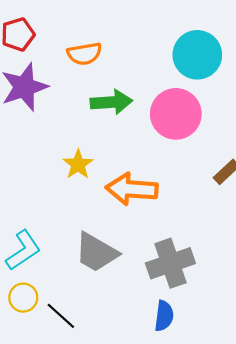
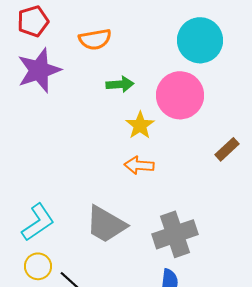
green arrow: (111, 102) -> (120, 84), size x0.7
yellow star: (78, 164) -> (140, 125), moved
orange arrow: (132, 189) -> (139, 165), size x0.6

